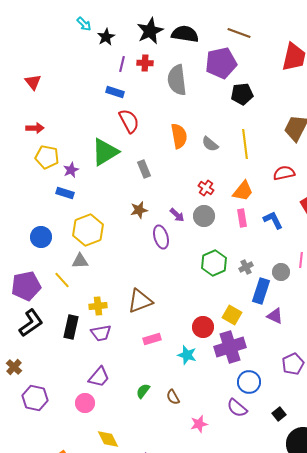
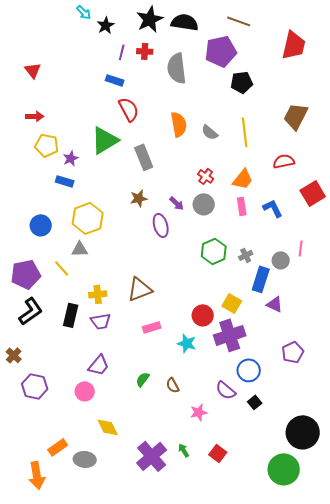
gray rectangle: (144, 169) -> (144, 157), size x1.4
purple semicircle: (237, 408) -> (226, 390), moved
black square: (279, 414) -> (255, 402), moved

